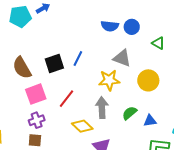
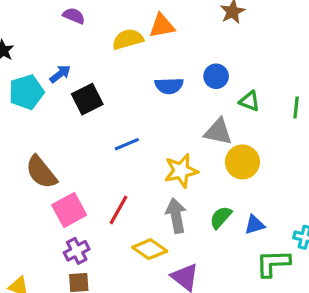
blue circle: (132, 27) -> (216, 76), moved
blue line: (78, 58) -> (127, 144), turned 49
gray triangle: (122, 58) -> (218, 132), moved
black square: (54, 64) -> (87, 99), moved

